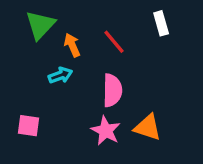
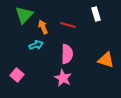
red line: (114, 42) -> (68, 25), turned -35
pink square: (29, 126) -> (17, 75), turned 32
orange triangle: (148, 127) -> (106, 60), moved

